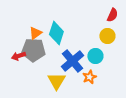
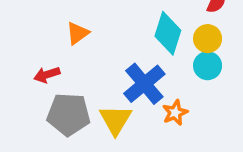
cyan diamond: (56, 33) -> (168, 33), moved
gray pentagon: (33, 50) -> (69, 114), moved
cyan circle: (95, 56) -> (208, 66), moved

